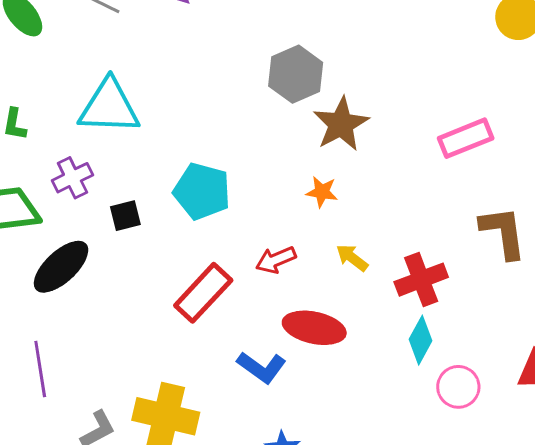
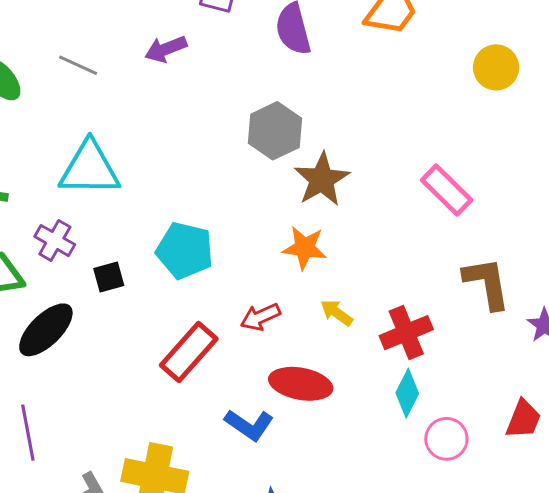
pink rectangle: (466, 138) -> (447, 190), turned 68
purple cross: (72, 178) -> (55, 241), turned -33
orange star: (322, 192) -> (305, 248), size x1.4

